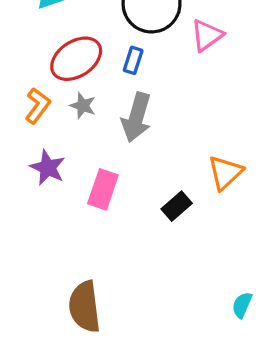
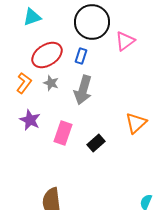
black rectangle: (177, 206) -> (96, 143), moved

